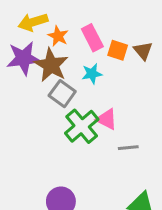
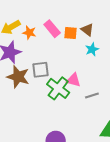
brown star: (51, 65) -> (18, 77), moved
cyan star: (92, 74) -> (92, 49), moved
gray square: (62, 94) -> (41, 70), turned -30

